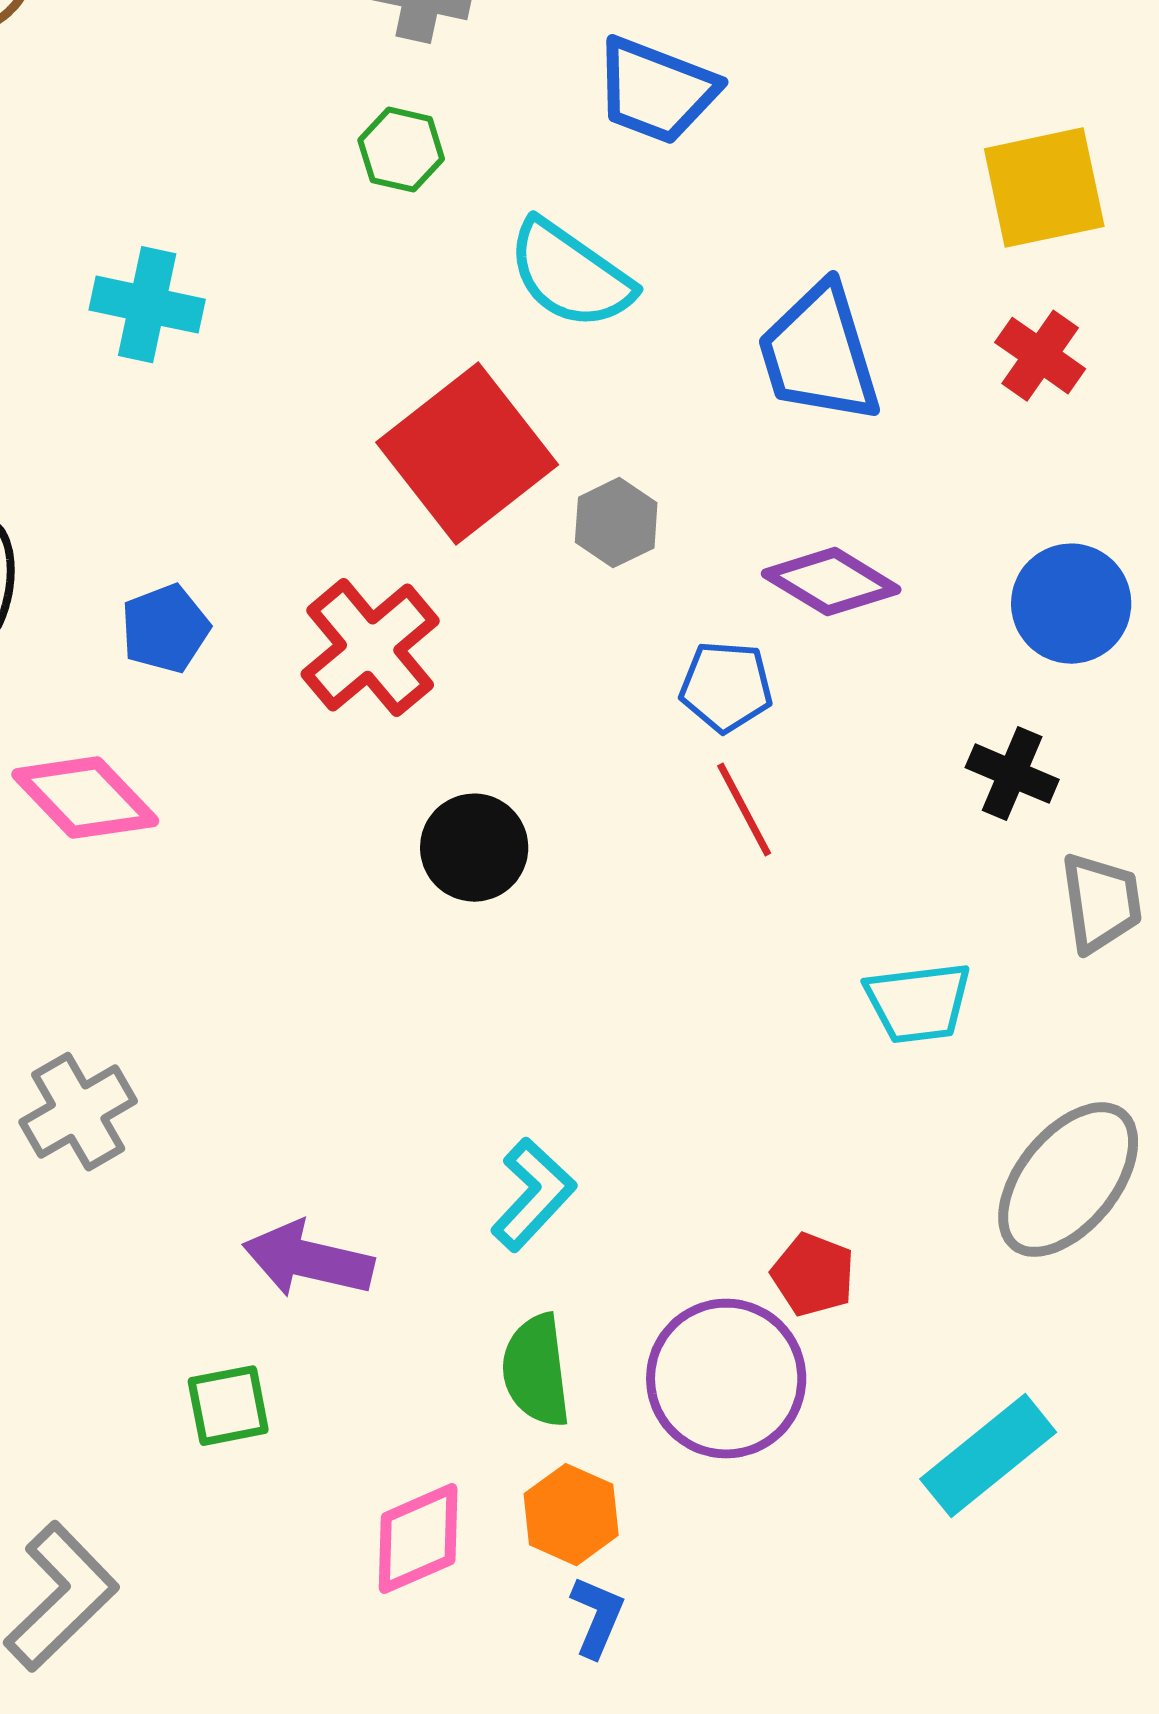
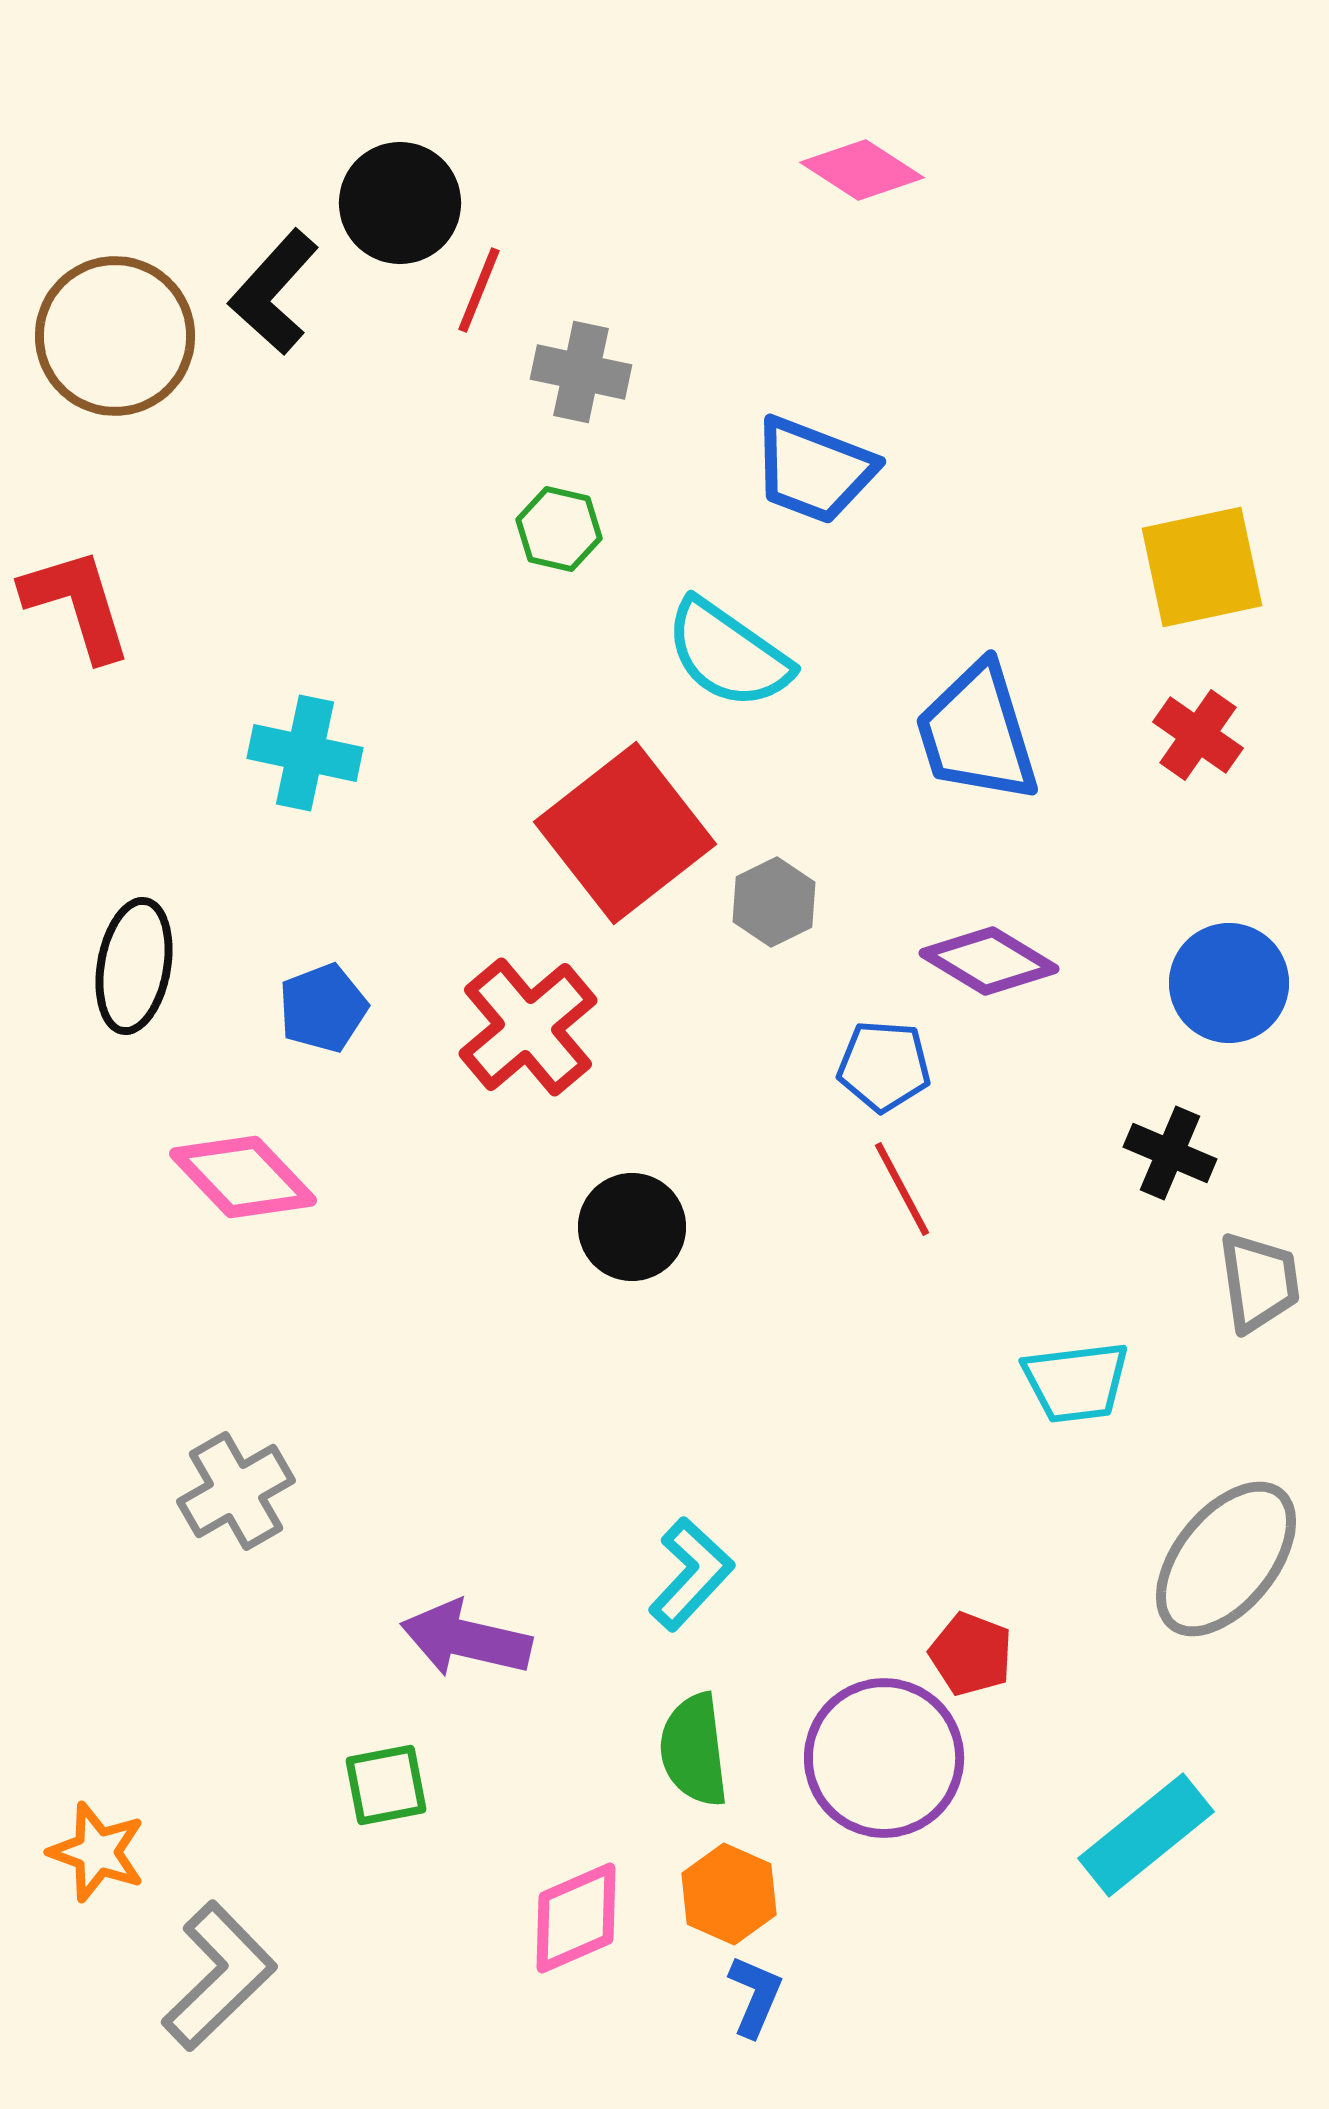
cyan cross: (147, 305) -> (305, 753), moved

